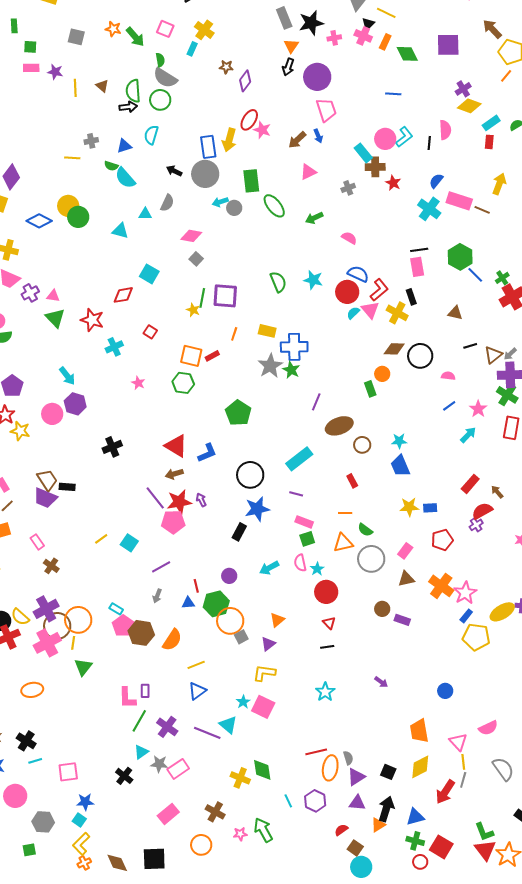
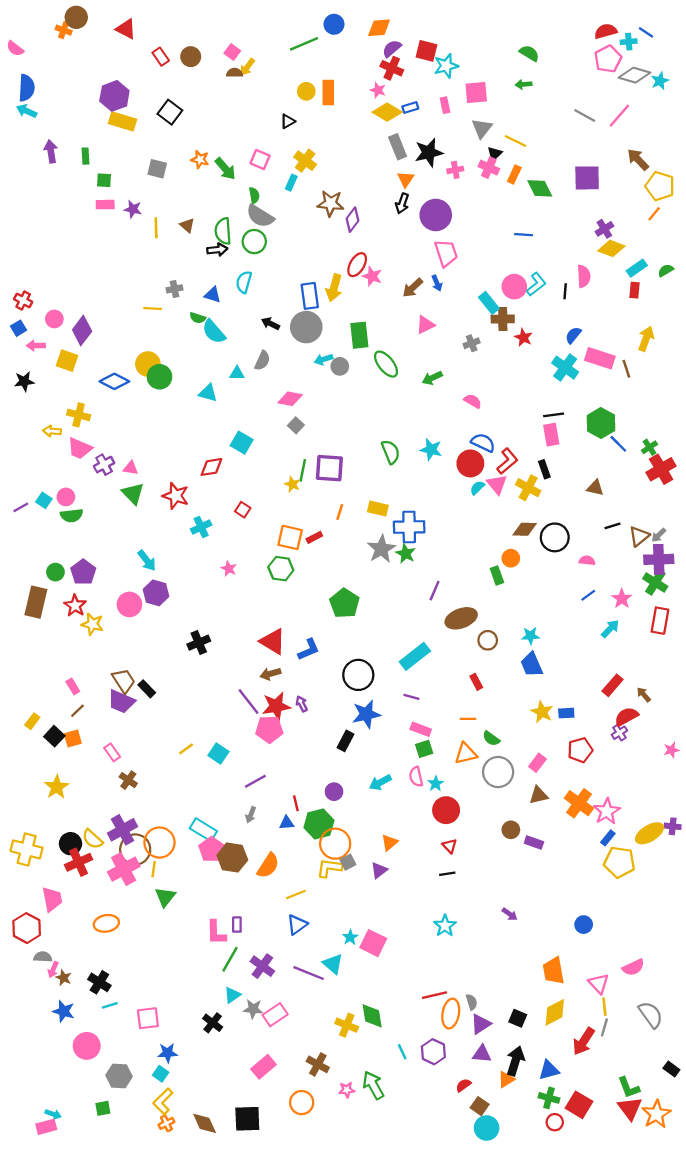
brown star: (226, 67) -> (331, 203), size x1.6
blue triangle: (124, 146) -> (213, 295), turned 35
brown line: (482, 210) -> (626, 369), turned 49
black rectangle: (67, 487) -> (147, 689), turned 42
yellow star: (409, 507) -> (542, 712), turned 30
cyan rectangle: (116, 609) -> (203, 830), size x1.6
yellow L-shape: (264, 673) -> (329, 868), moved

